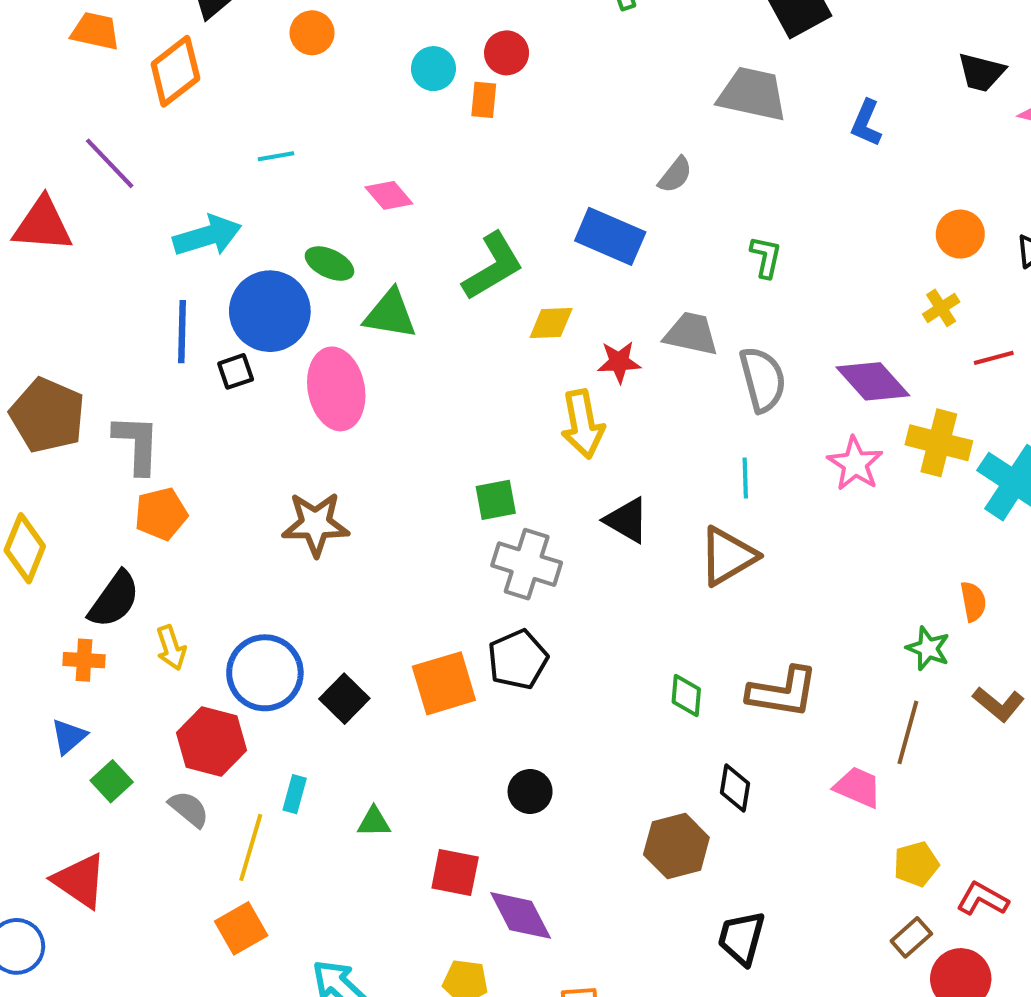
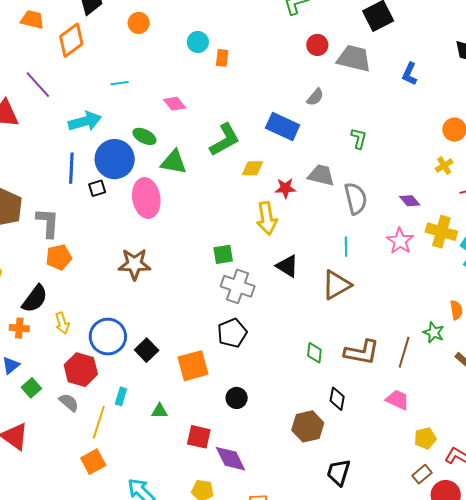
red circle: (507, 53) -> (317, 45), moved
purple diamond: (873, 381) -> (410, 201), size x0.6
orange square: (444, 683) -> (193, 366), moved
brown line: (908, 732) -> (404, 352), moved

